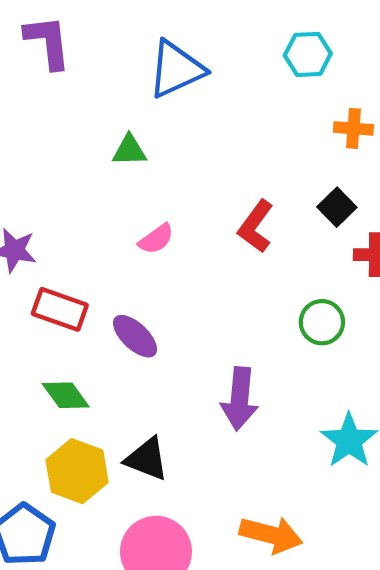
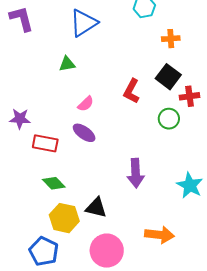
black square: (337, 207) -> (168, 77), size x1.4
green circle: (322, 322) -> (169, 119), moved
purple ellipse: (135, 336) -> (84, 133), moved

